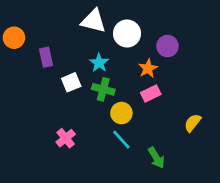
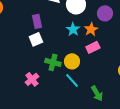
purple rectangle: (46, 57) -> (37, 21), moved
cyan star: (99, 63) -> (73, 29), moved
green cross: (103, 89) -> (53, 62), moved

